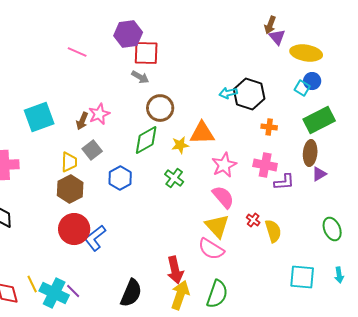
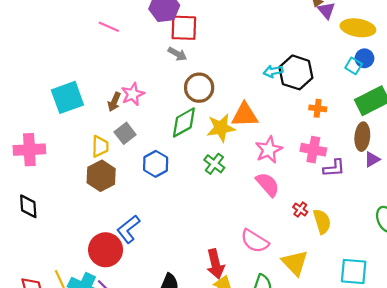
yellow star: (180, 145) -> (221, 128), size x1.5
yellow triangle: (217, 226) -> (295, 263), moved
red circle: (74, 229) -> (106, 250), moved

